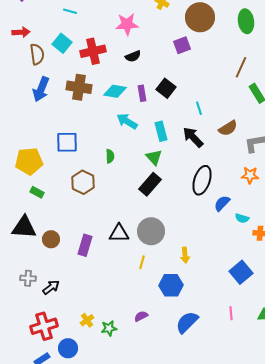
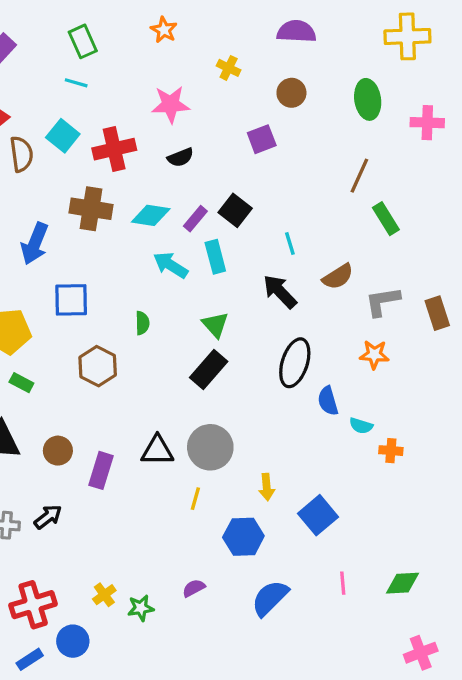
brown circle: (200, 17) -> (291, 93), size x0.6
blue arrow: (41, 89) -> (35, 244), moved
purple rectangle: (142, 93) -> (195, 219), turned 49
cyan rectangle: (161, 131) -> (215, 257), moved
blue semicircle: (222, 203) -> (328, 401), turned -60
brown circle: (51, 239) -> (58, 451), moved
blue square: (241, 272) -> (318, 515), moved
black arrow: (51, 287) -> (48, 517), moved

